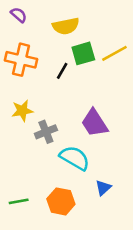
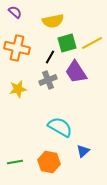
purple trapezoid: (94, 123) -> (76, 72), moved
gray cross: (46, 132) -> (48, 80), moved

